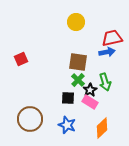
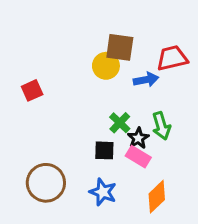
yellow circle: (76, 22) -> (106, 66), moved
blue arrow: (107, 52) -> (146, 80), moved
brown square: (78, 62) -> (120, 47), moved

